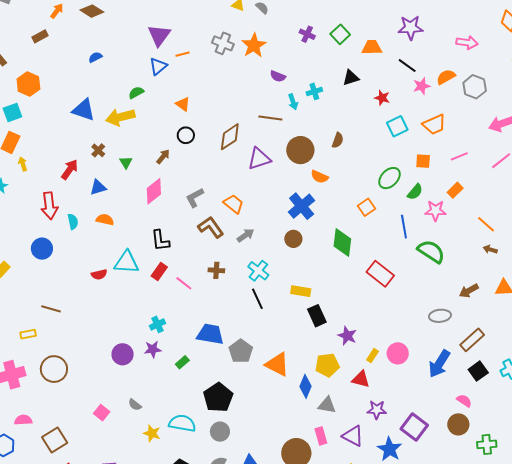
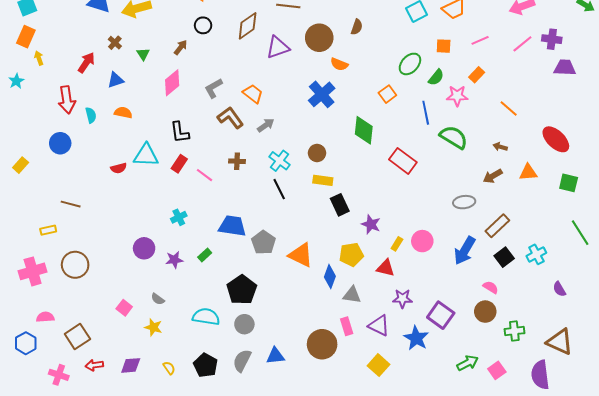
brown circle: (293, 239) -> (317, 153), moved
brown arrow: (490, 249) -> (500, 147), moved
purple star: (153, 349) -> (174, 260), moved
yellow star: (152, 433) -> (153, 327), moved

